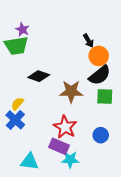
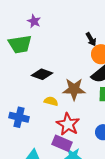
purple star: (22, 29) -> (34, 21), moved
yellow semicircle: (17, 104) -> (51, 101), moved, turned 64
blue cross: (15, 120) -> (19, 117), turned -30

